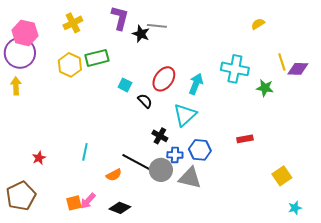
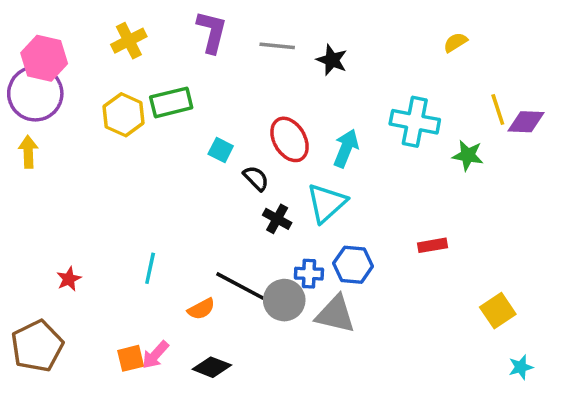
black star: (141, 34) -> (332, 60), moved
red ellipse: (164, 79) -> (290, 139), turned -65
black cross: (160, 136) -> (277, 219), moved

